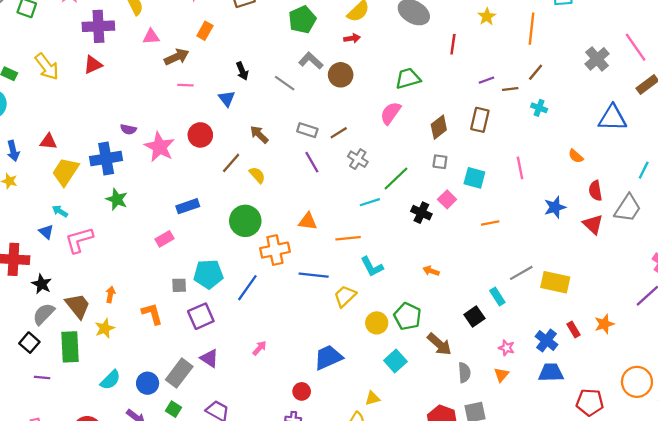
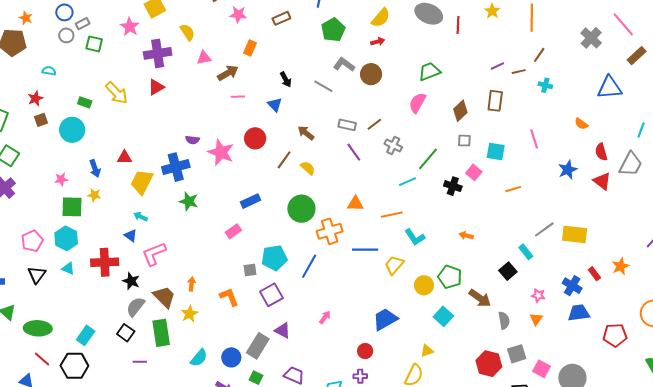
red line: (453, 44) -> (458, 25), moved
pink L-shape: (79, 240) -> (154, 254), moved

